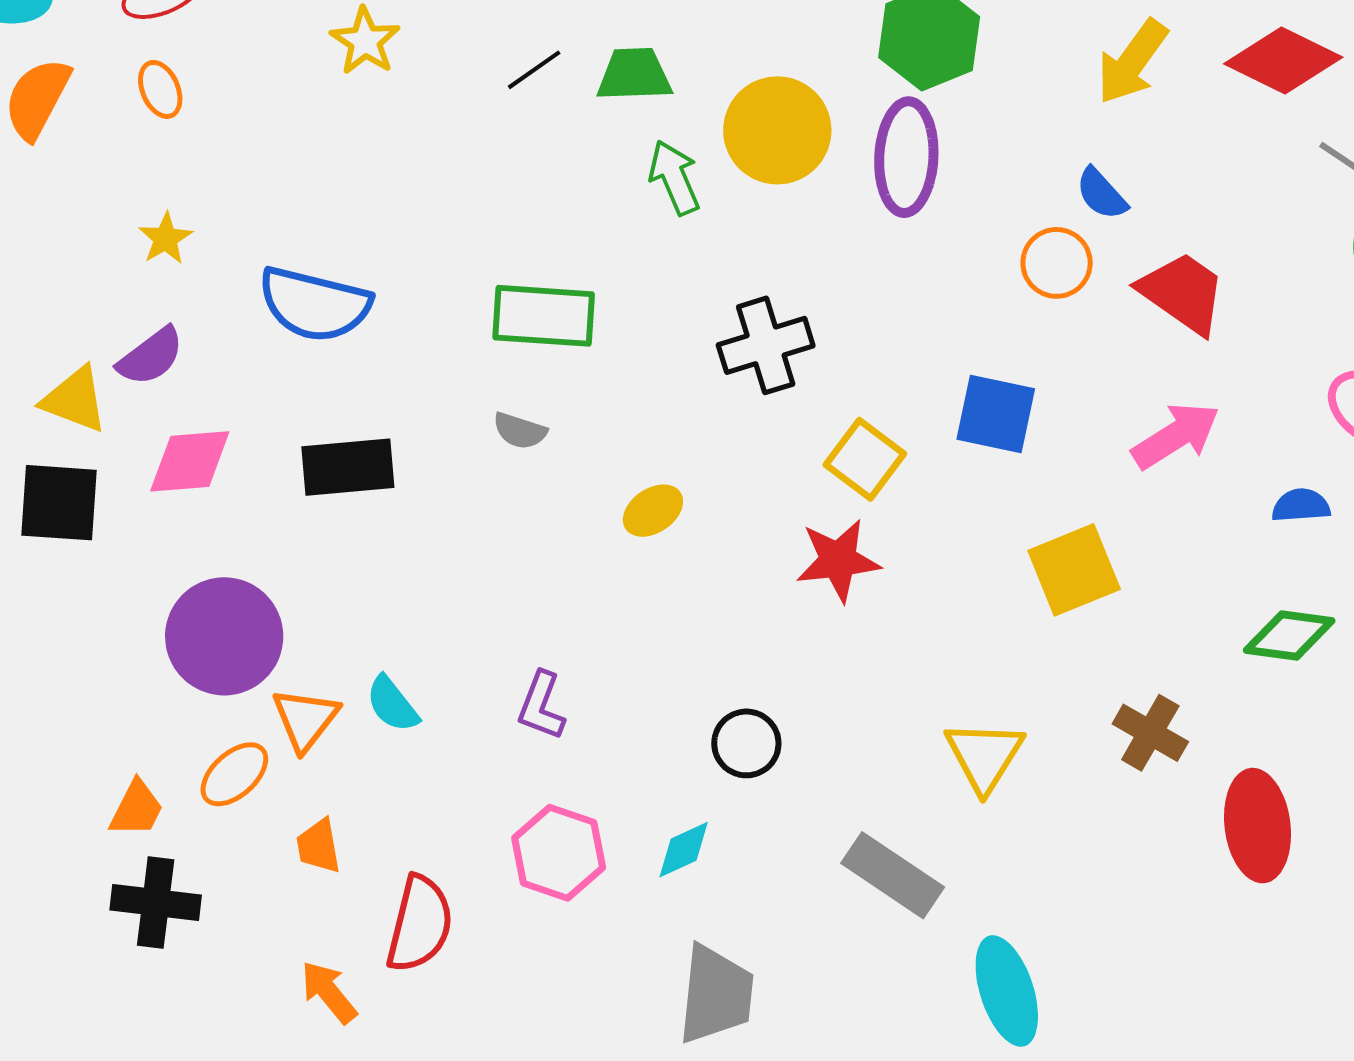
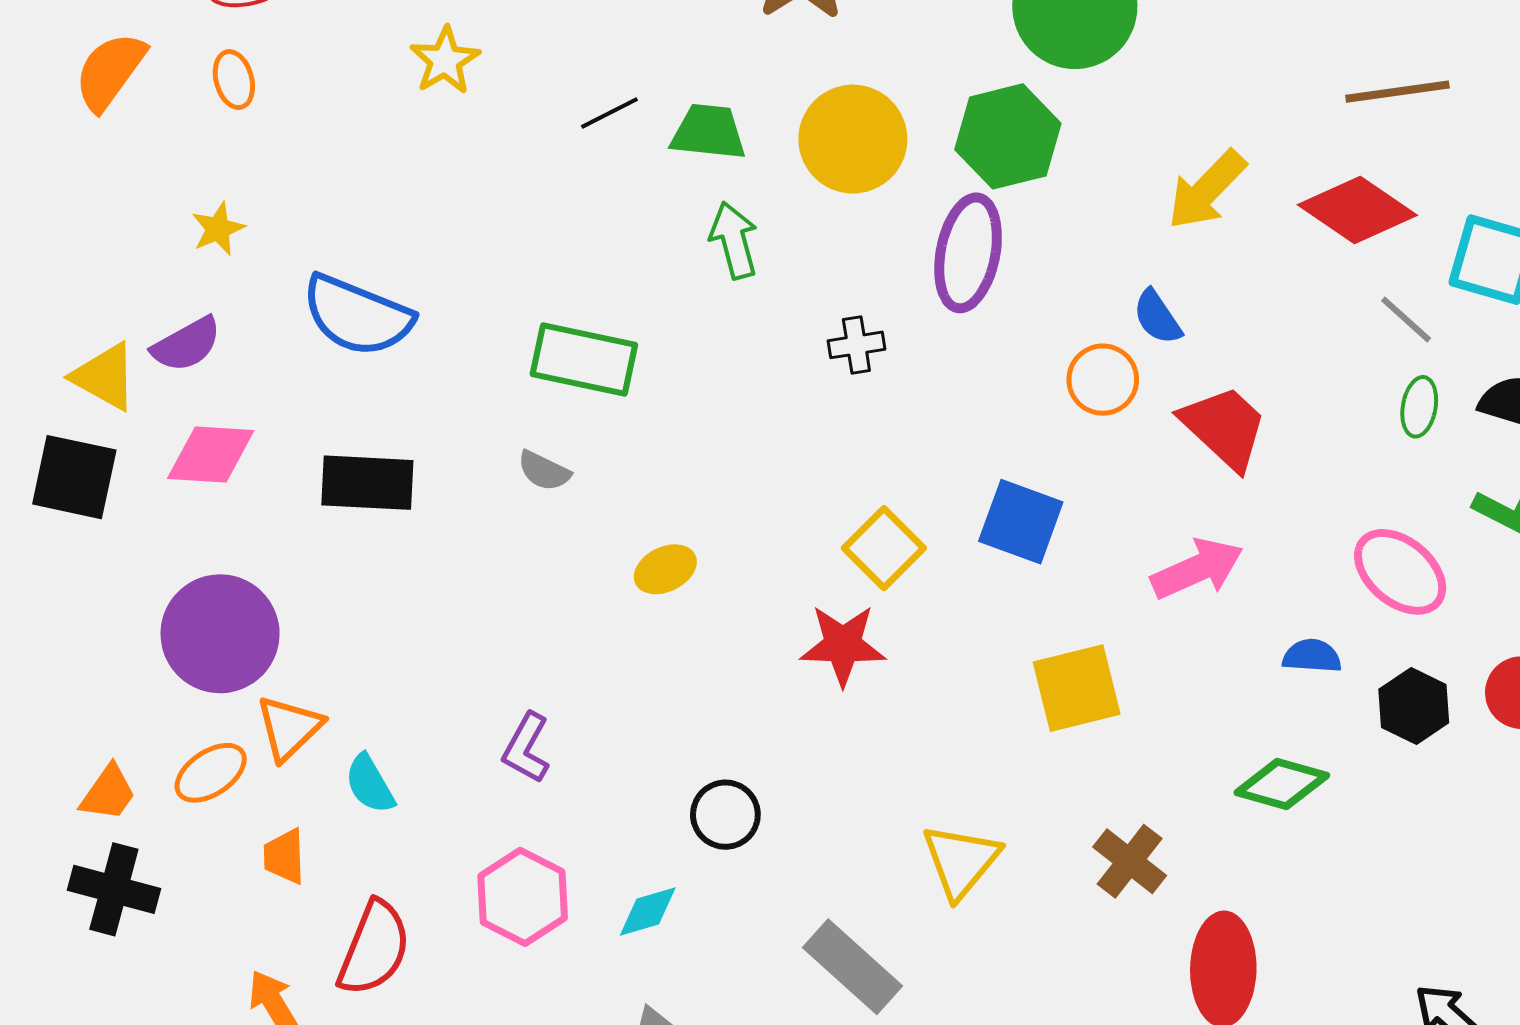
yellow circle: (777, 130) -> (853, 139), moved
black cross: (766, 345) -> (856, 345), moved, size x0.6
cyan semicircle: (392, 704) -> (370, 784), moved

